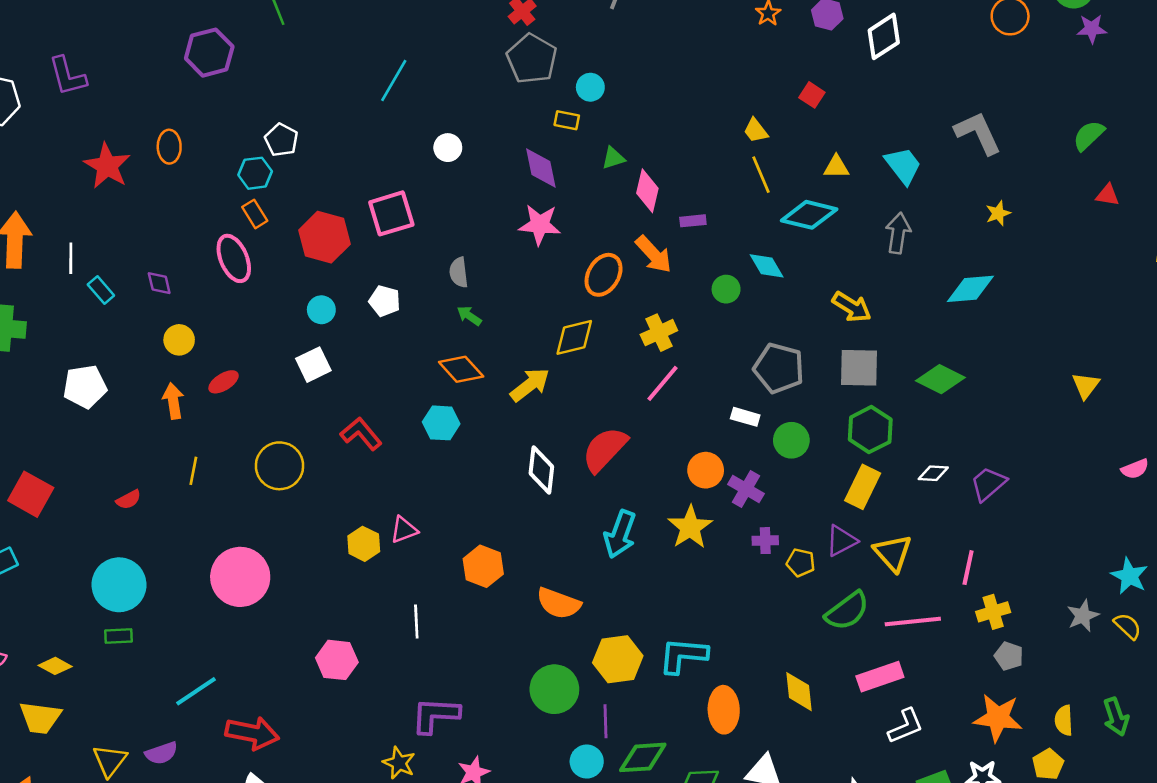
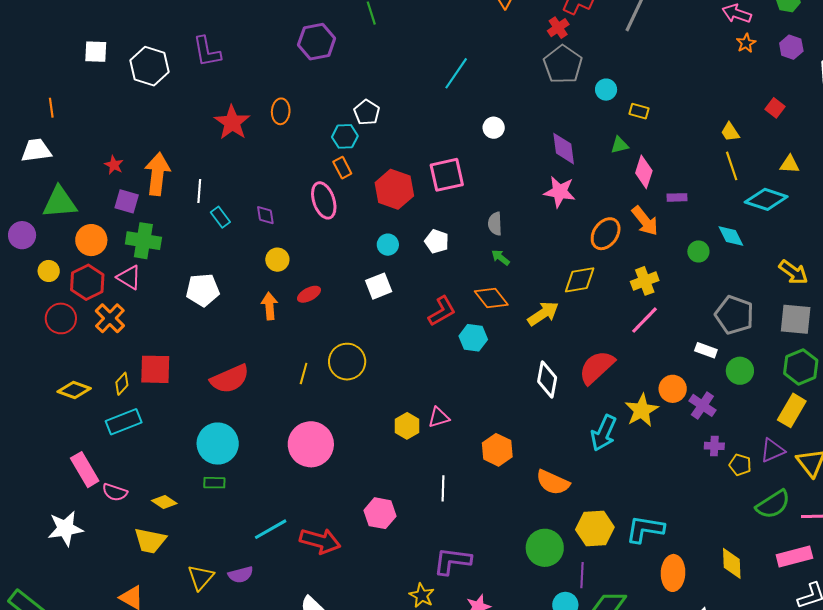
yellow rectangle: (567, 120) -> (639, 111), moved
red L-shape: (361, 434) -> (442, 311), moved, turned 96
yellow line: (193, 471) -> (304, 374), moved
red square: (31, 494) -> (155, 369), turned -32
red semicircle: (129, 500) -> (230, 379), size x2.0
yellow star: (690, 527) -> (642, 410), moved
red arrow: (252, 733) -> (320, 541), moved

